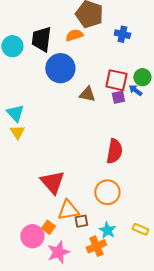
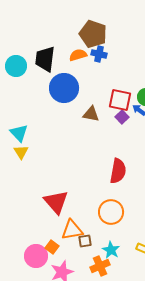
blue cross: (122, 34) -> (99, 54), moved
purple square: (118, 97) -> (122, 117), turned -32

